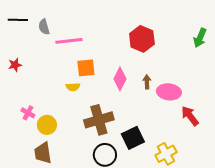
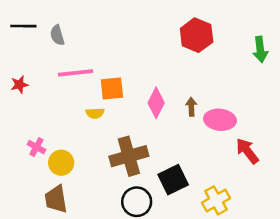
green arrow: (200, 38) -> (260, 49), turned -30
red hexagon: (142, 39) -> (197, 35), moved
pink line: (69, 41) -> (75, 73), moved

